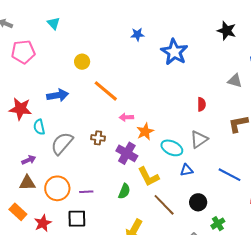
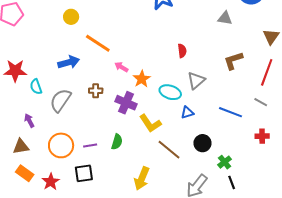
blue arrow: (58, 95) -> (69, 62), moved
red semicircle: (201, 104) -> (182, 51), moved
pink arrow: (126, 117) -> (121, 67), turned 40
purple arrow: (29, 160) -> (29, 121), turned -88
brown triangle: (27, 183) -> (21, 147), moved
green semicircle: (124, 191) -> (117, 142), moved

